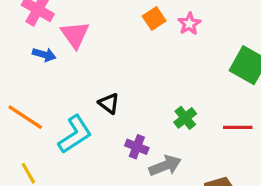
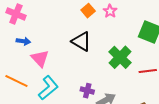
pink triangle: (75, 35) -> (40, 59), moved
black triangle: (109, 103) -> (81, 41), moved, size x1.5
green cross: (185, 118) -> (120, 57), moved, size x1.6

